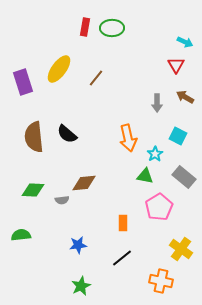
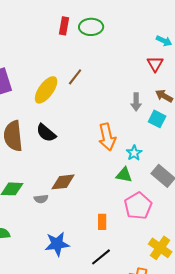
yellow ellipse: (59, 69) -> (46, 90), moved
cyan square: (178, 136) -> (157, 119), moved
blue star: (78, 245) -> (57, 244), size x1.4

